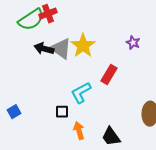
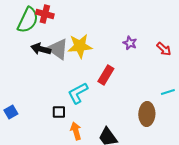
red cross: (48, 14) -> (45, 14), turned 36
green semicircle: (31, 20) -> (28, 20), turned -32
yellow star: (83, 46) -> (80, 46), turned 30

